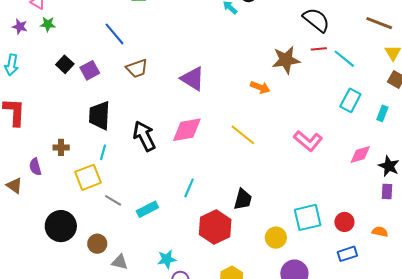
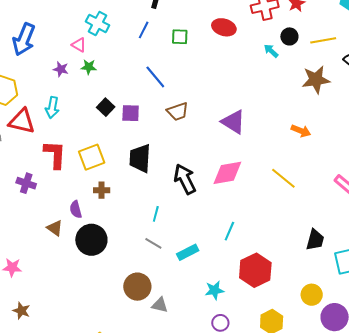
brown star: (286, 60) -> (316, 80), moved
purple square: (90, 70) -> (131, 113), turned 30
cyan line: (103, 152) -> (156, 214), moved
yellow square: (88, 177) -> (92, 157), moved
black trapezoid: (243, 199) -> (315, 240), moved
black circle: (61, 226) -> (91, 240), moved
yellow circle: (276, 238) -> (312, 295), moved
brown circle: (97, 244) -> (137, 287), size x1.4
cyan star: (167, 259) -> (214, 290), moved

